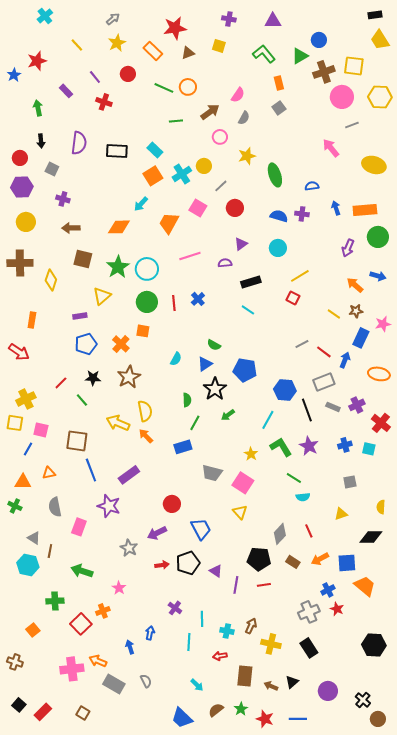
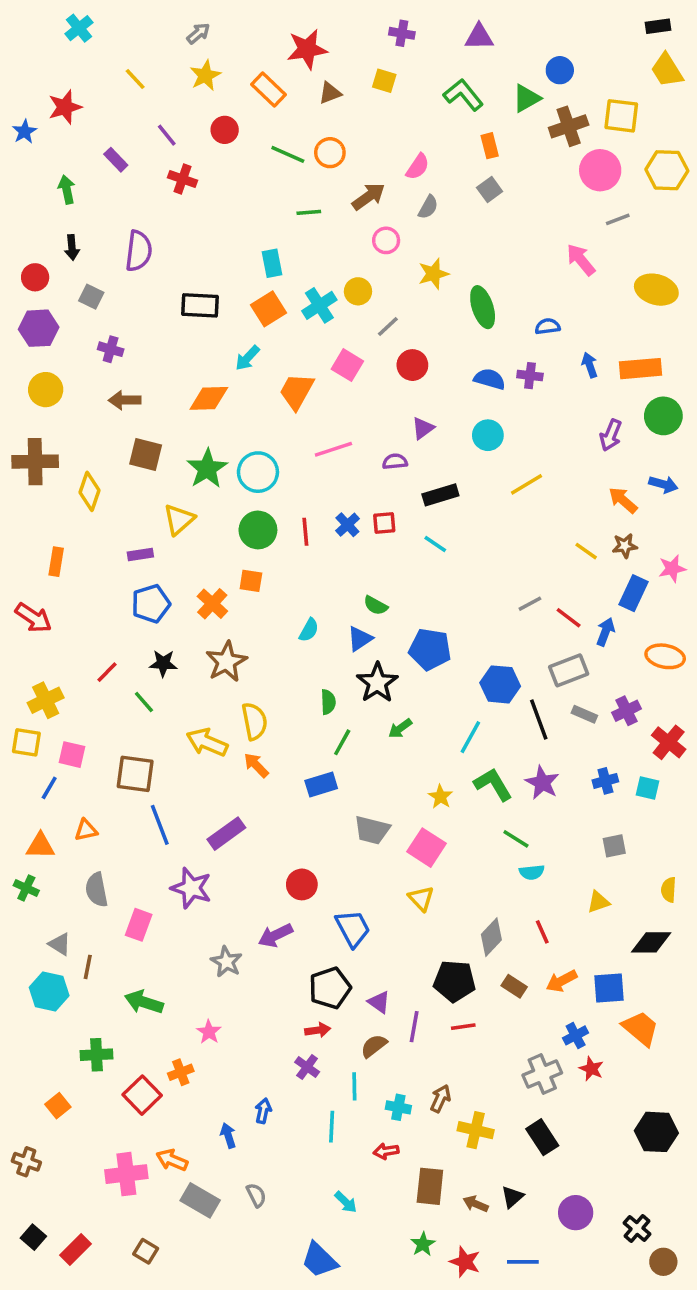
cyan rectangle: (155, 150) -> (272, 263), turned 35
black rectangle: (117, 151) -> (200, 305), moved
red square: (293, 298) -> (384, 523), moved, turned -32
red arrow: (162, 565) -> (318, 1030), moved
brown semicircle: (216, 710) -> (374, 1046), moved

